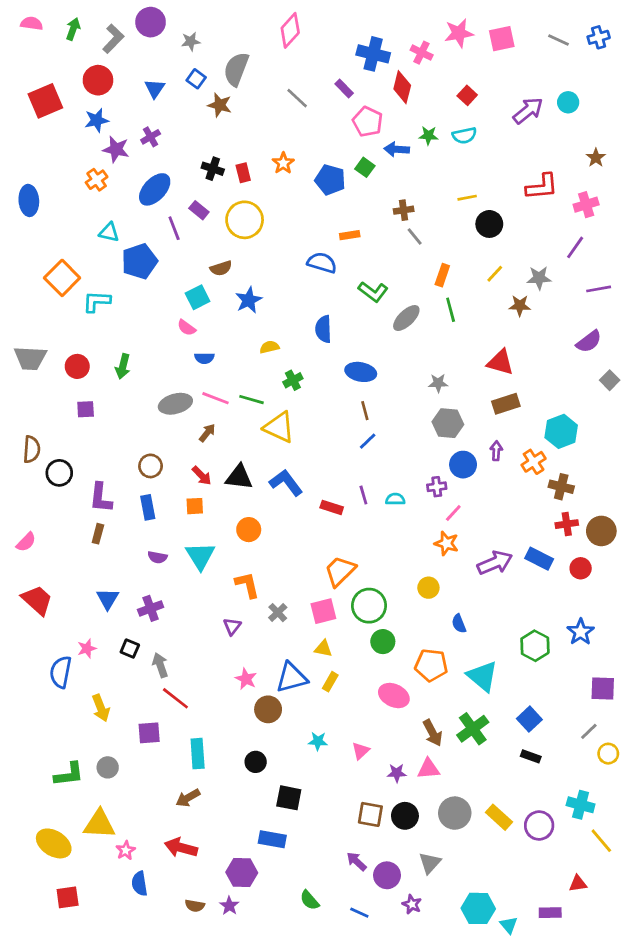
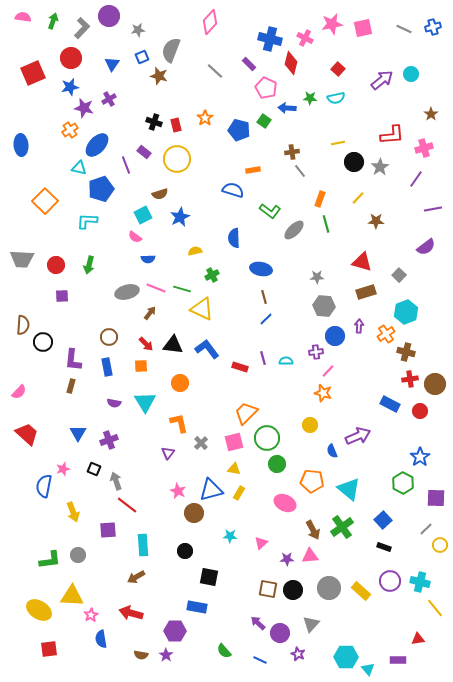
blue square: (196, 79) -> (142, 57), turned 32
blue ellipse: (155, 189) -> (97, 145), moved
gray star: (539, 278) -> (380, 167), moved, turned -30
cyan L-shape: (97, 301) -> (87, 221), moved
gray square: (610, 380) -> (399, 275), moved
purple arrow: (495, 563) -> (358, 436), moved
green hexagon: (535, 646) -> (403, 483), moved
purple circle: (539, 825) -> (390, 581), moved

